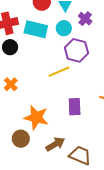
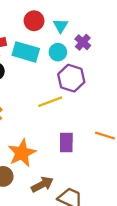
orange star: (36, 117) -> (22, 153), turned 30

